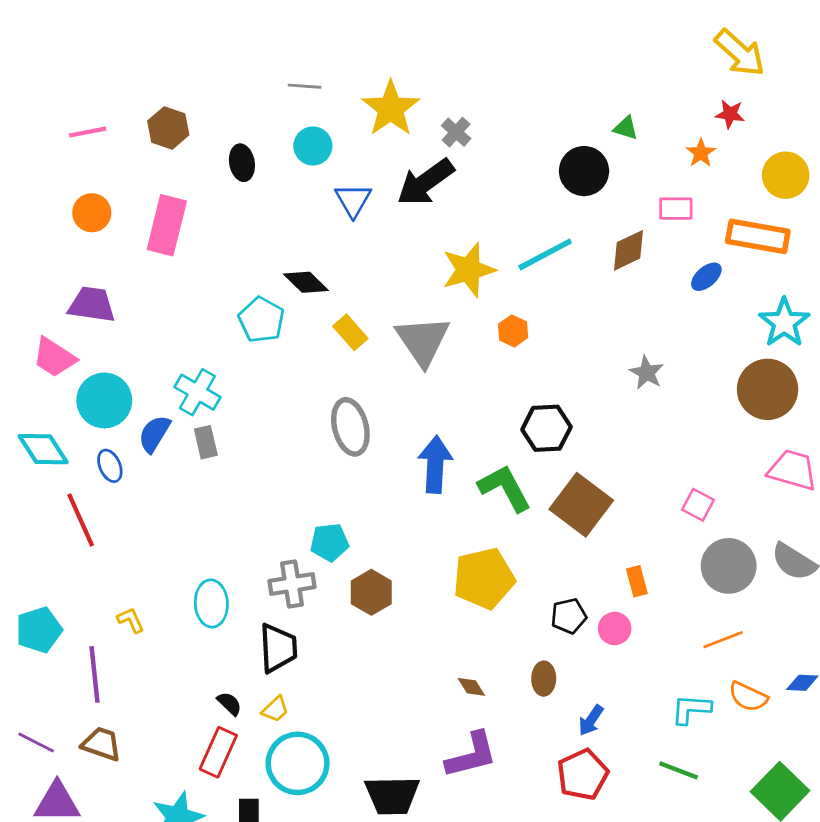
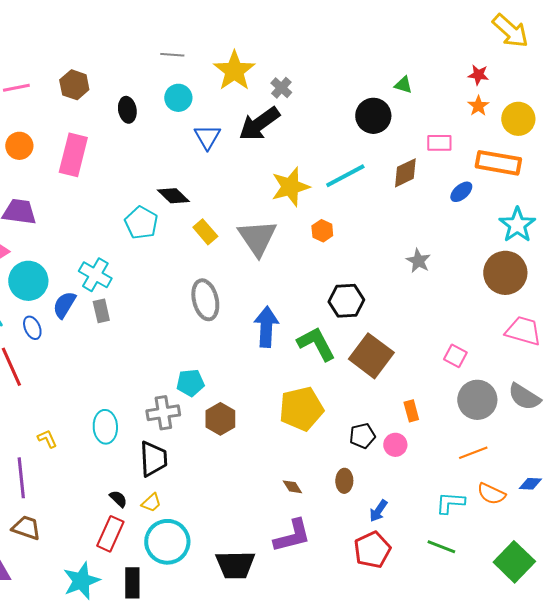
yellow arrow: (740, 53) -> (510, 31), moved
orange star: (701, 153) -> (478, 106), moved

